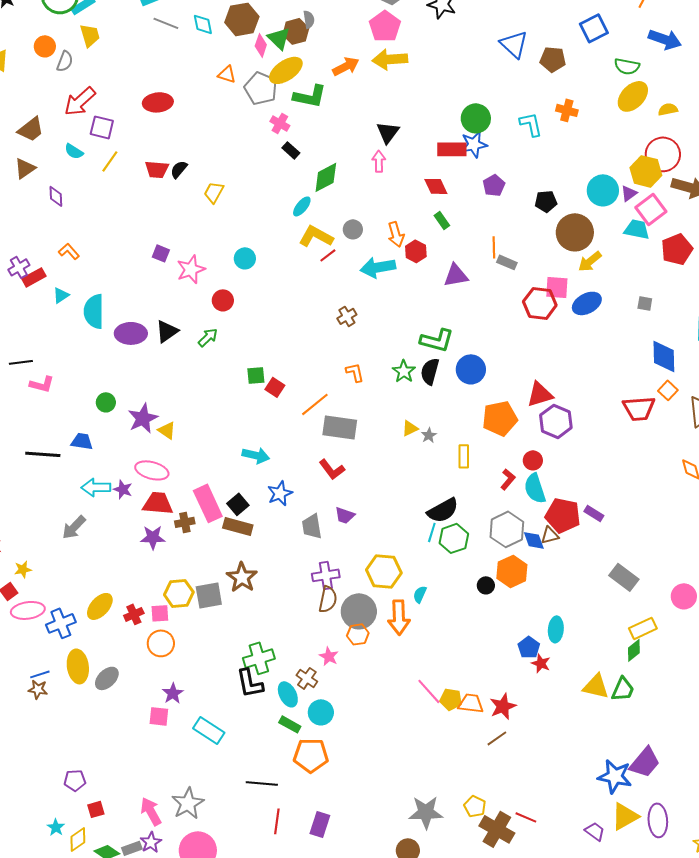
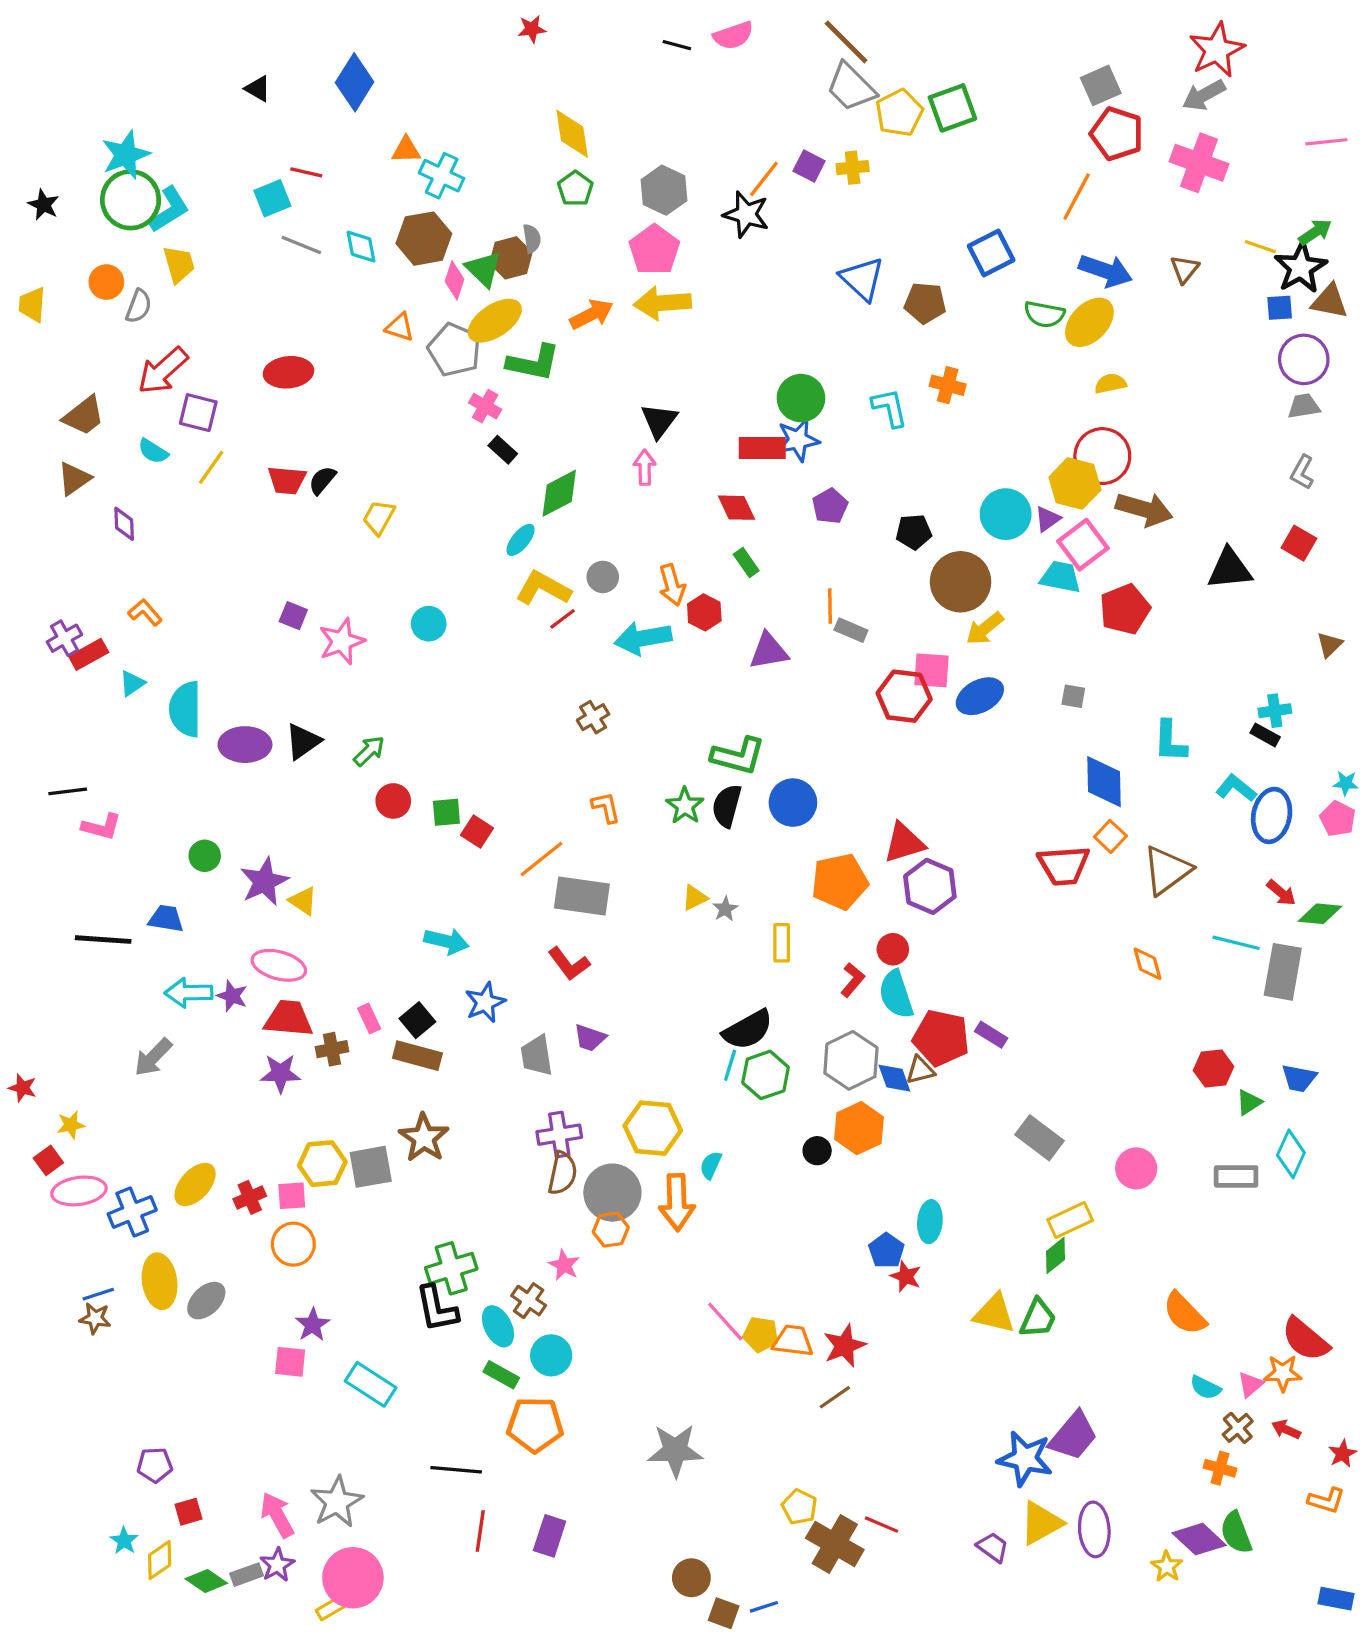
yellow ellipse: (633, 96) -> (1089, 322), moved
red circle: (223, 300) -> (393, 801), moved
pink rectangle: (208, 503) -> (369, 1019), size x0.5
gray star: (426, 812) -> (675, 1450), moved

